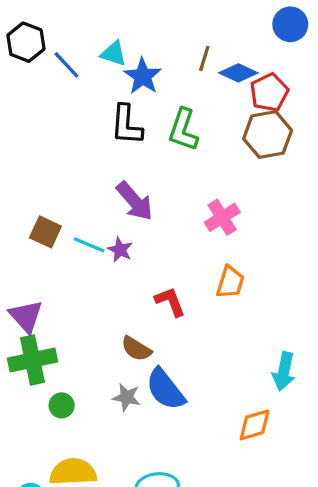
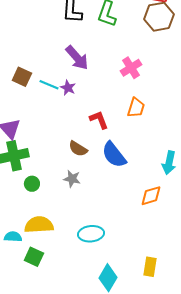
blue semicircle: (165, 389) -> (114, 155), moved

